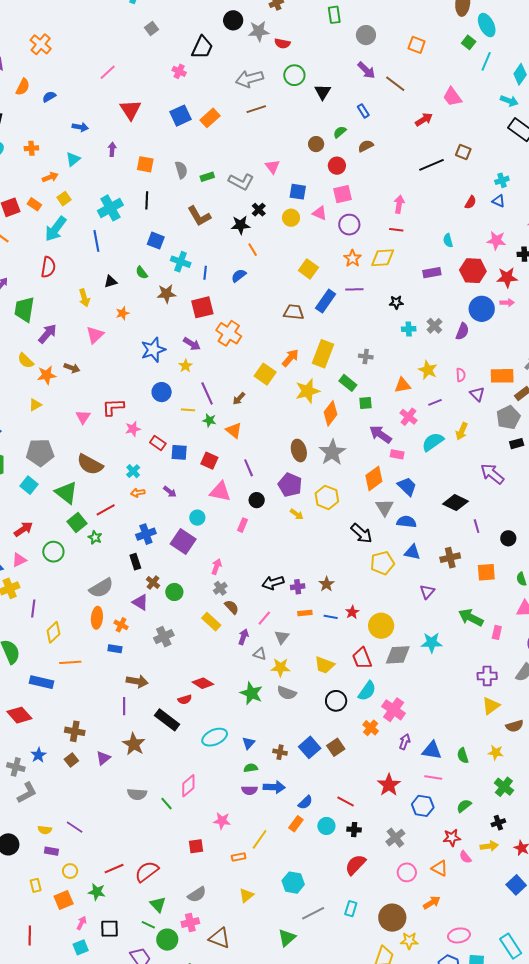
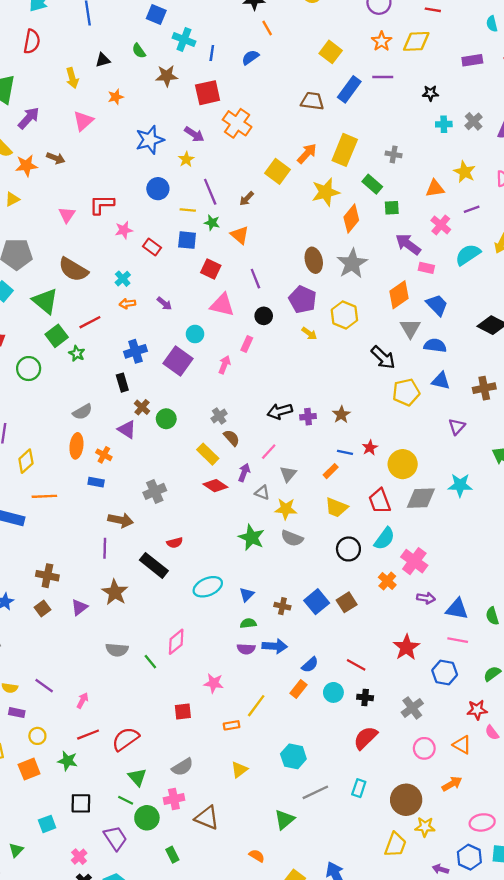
blue square: (179, 452) -> (187, 240), moved
pink arrow: (217, 567) -> (225, 365), moved
gray semicircle: (101, 588) -> (82, 412), size x0.7
orange rectangle: (305, 613) -> (331, 471), moved, turned -40
gray cross: (164, 637) -> (155, 491), moved
red diamond: (203, 683) -> (215, 486), moved
purple arrow: (405, 742) -> (426, 598), turned 77
pink arrow: (82, 923) -> (83, 700), moved

